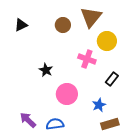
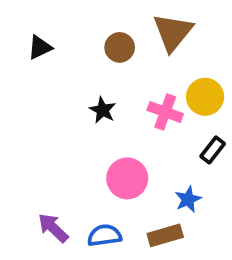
yellow circle: (107, 41) -> (205, 97), moved
black star: (46, 70) -> (103, 110), moved
brown rectangle: (110, 124) -> (165, 235), moved

